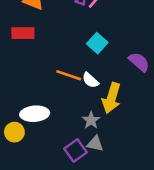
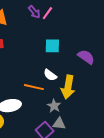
cyan square: (97, 43) -> (52, 46), turned -35
orange line: (69, 75) -> (34, 87), moved

